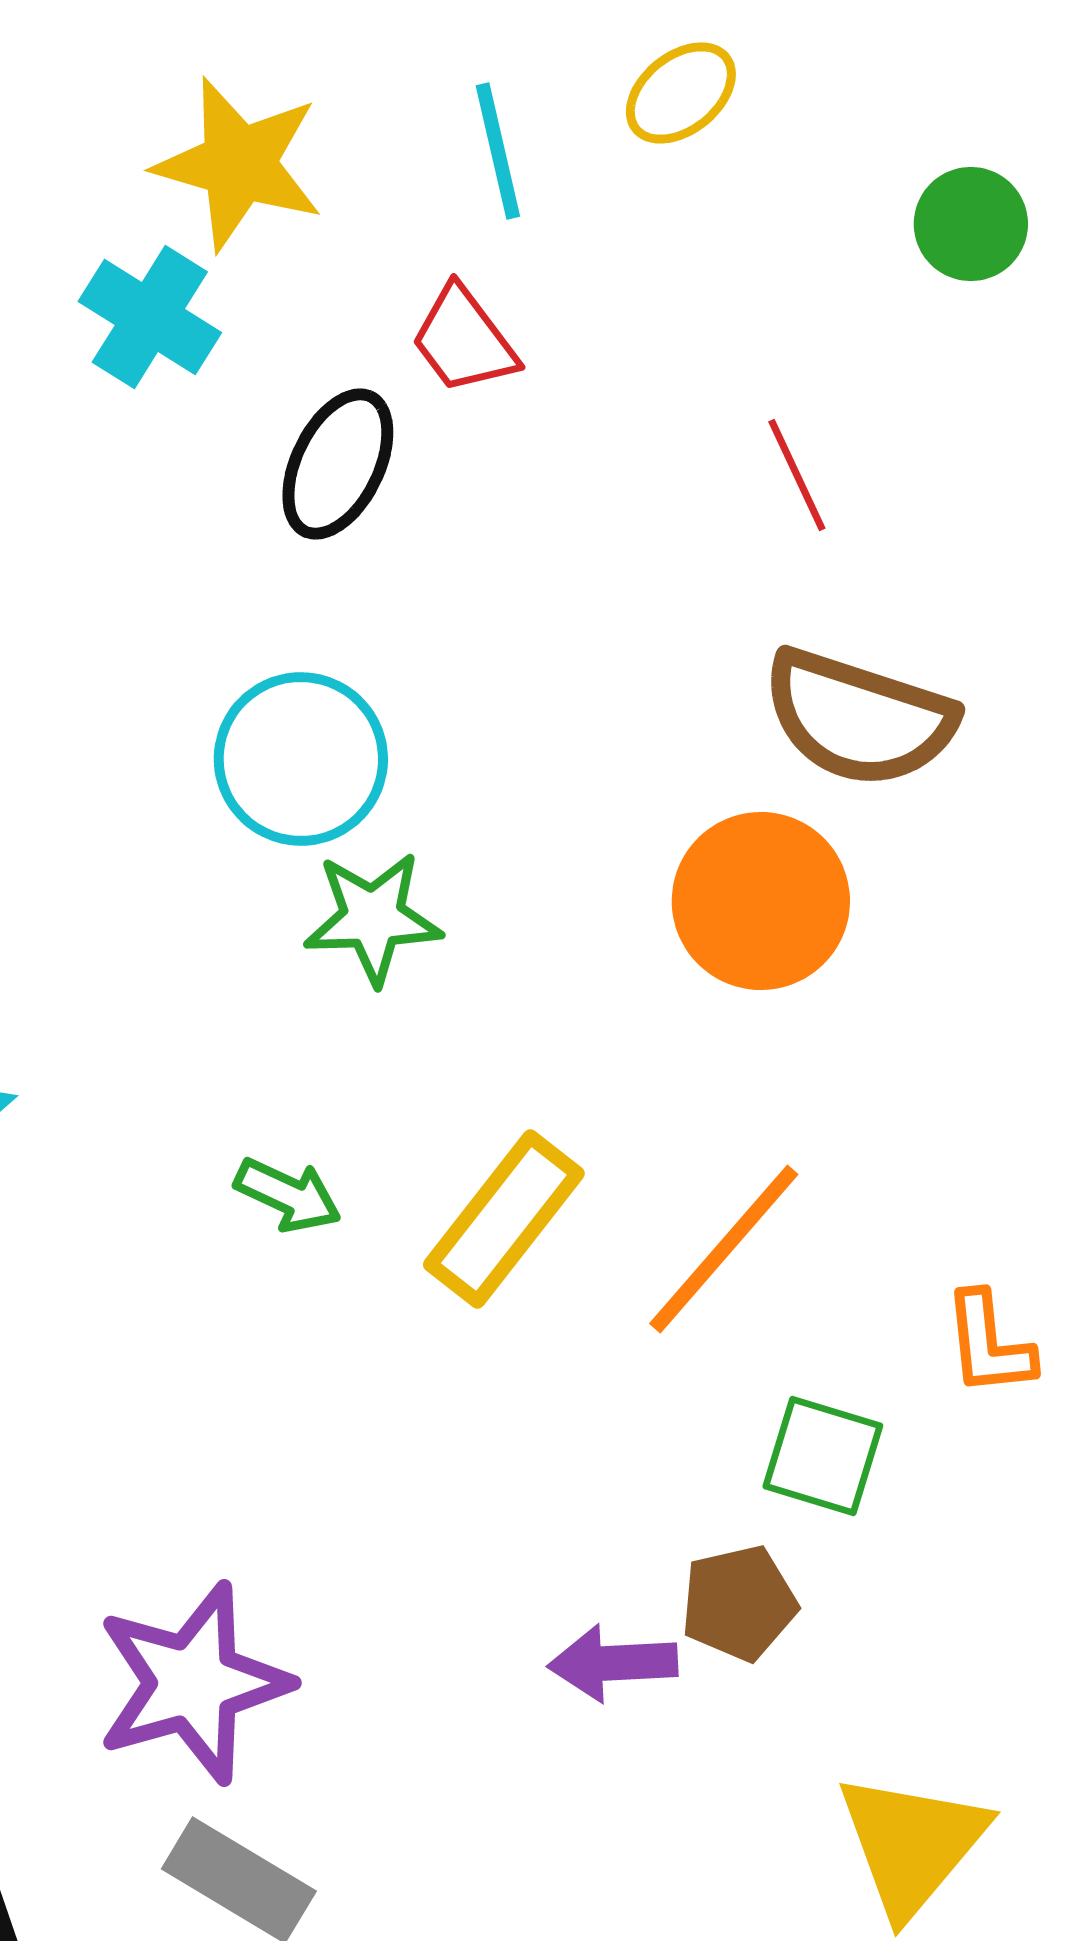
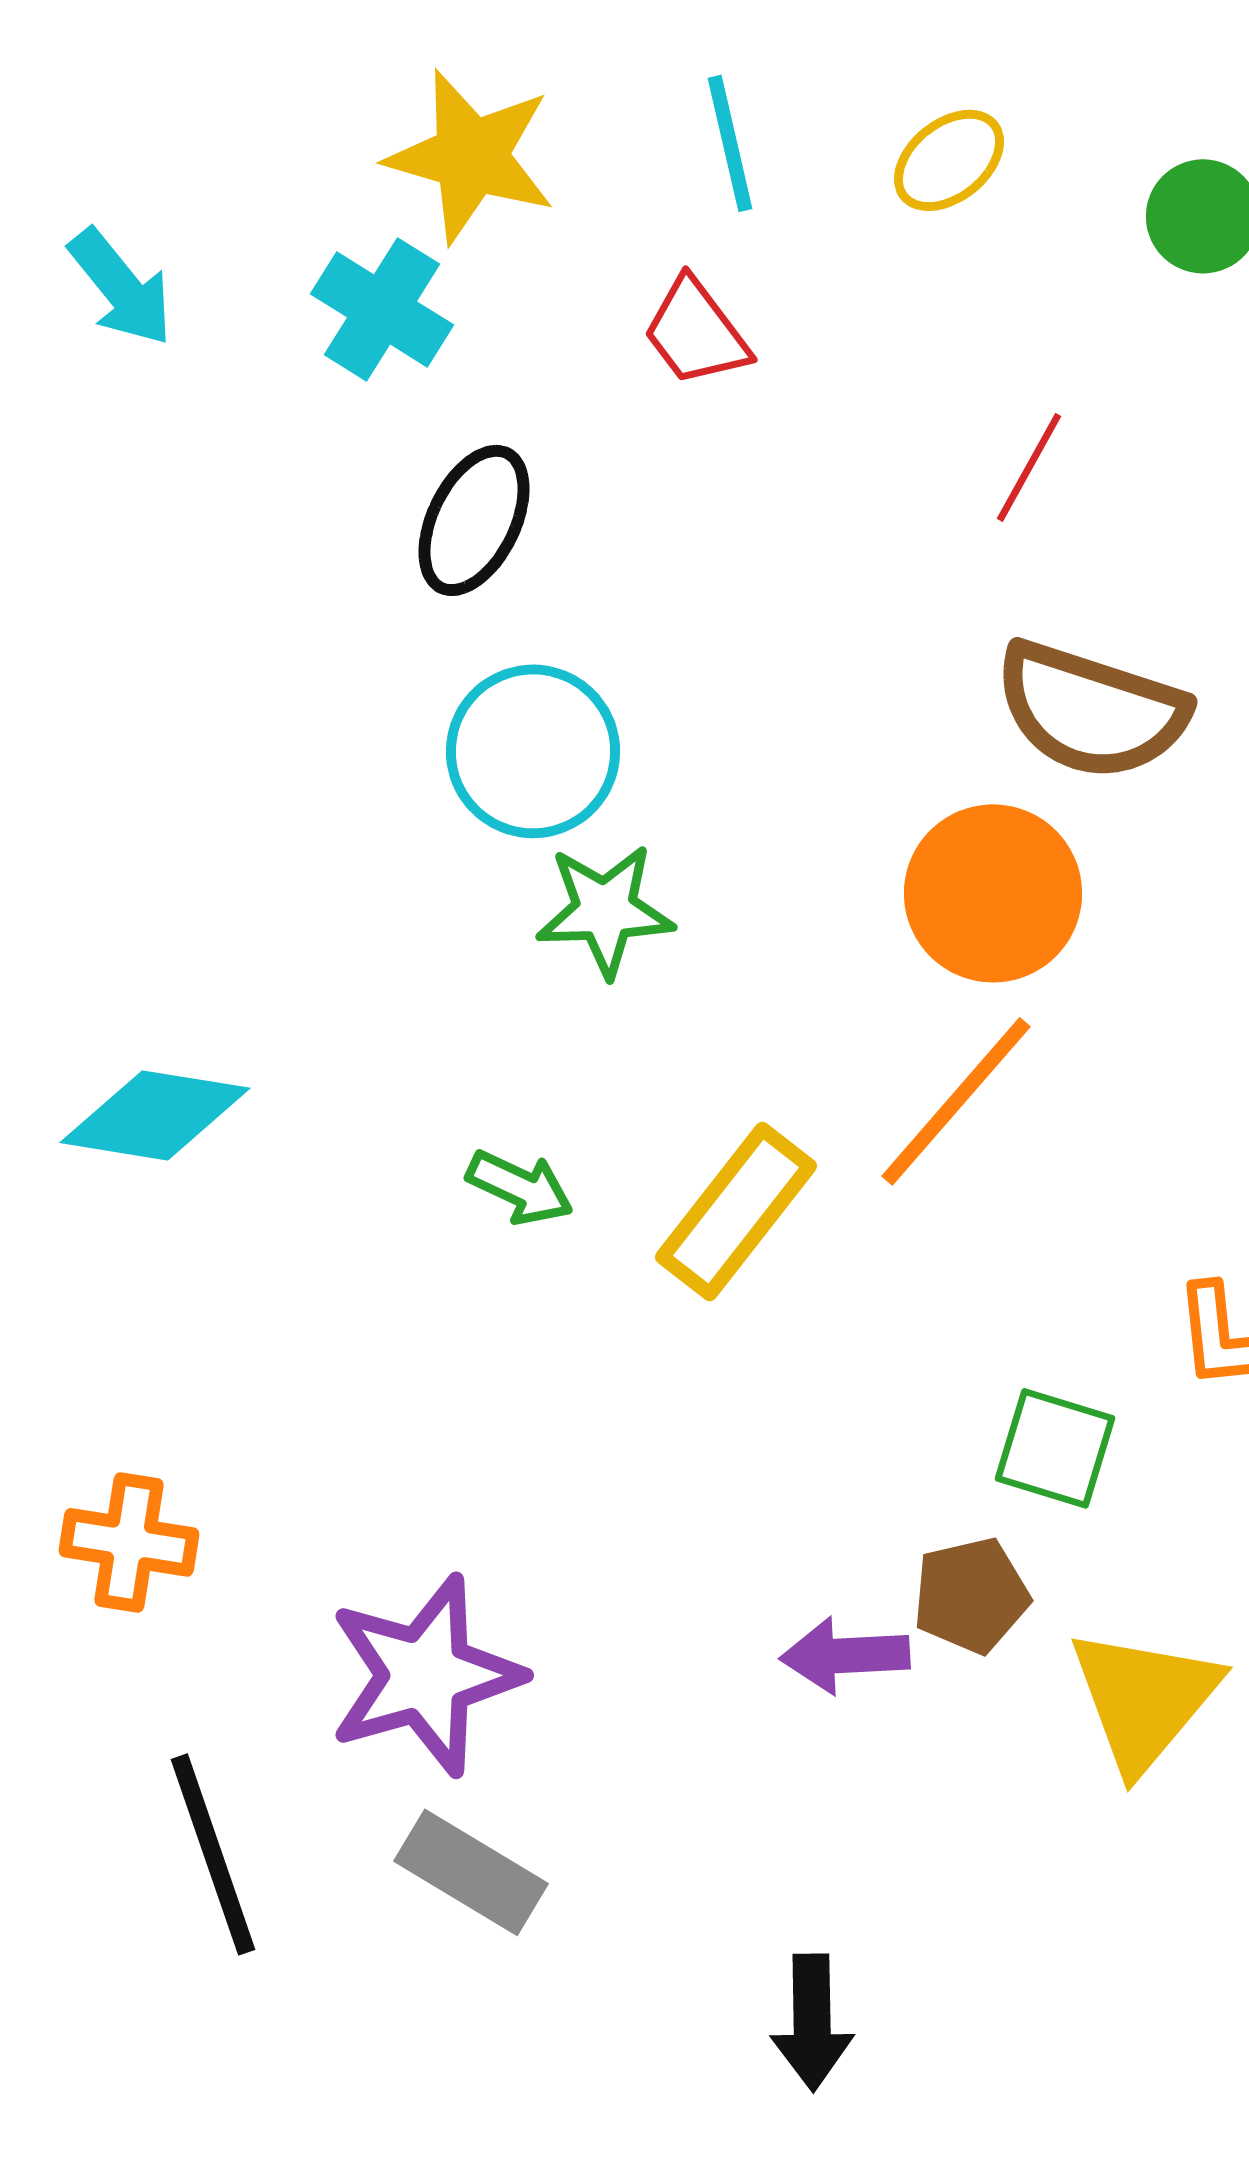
yellow ellipse: (681, 93) -> (949, 160), moved
black ellipse: (338, 464) -> (474, 520), moved
red line: (797, 475) -> (1029, 467), turned 54
orange line: (724, 1249) -> (956, 1101), moved
yellow triangle: (912, 1844) -> (1144, 1699), moved

